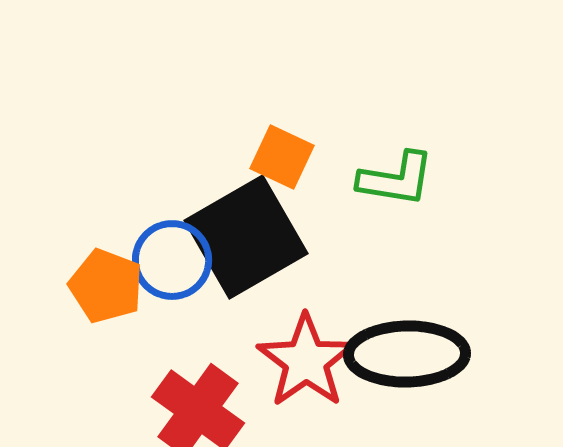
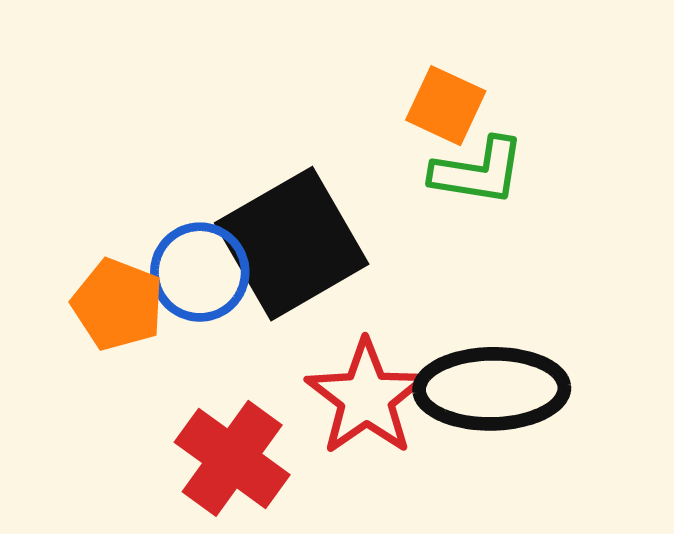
orange square: (282, 157) -> (446, 106), moved

